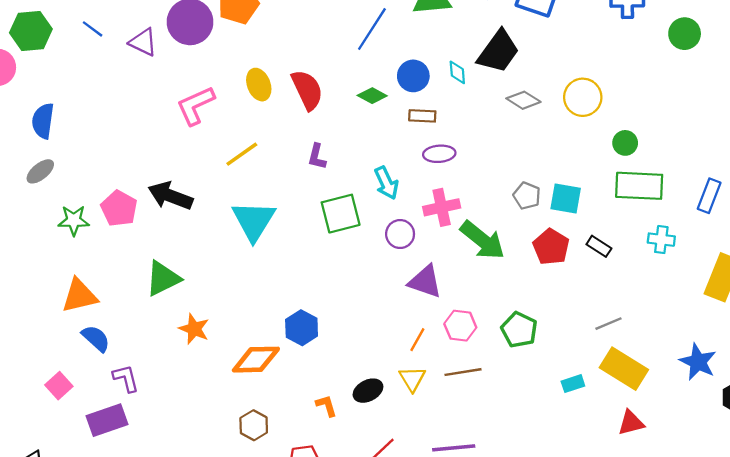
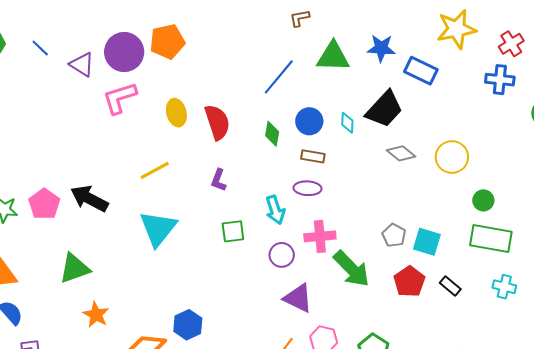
green diamond: (372, 96) -> (272, 134), turned 65
pink L-shape: (196, 105) -> (120, 98), moved
purple ellipse: (439, 154) -> (307, 188), moved
green square: (341, 214) -> (233, 231), size x0.7

